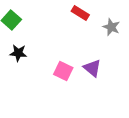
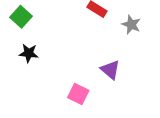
pink square: (63, 71) -> (78, 94), moved

